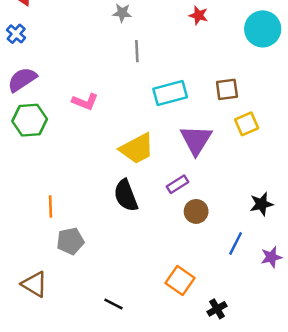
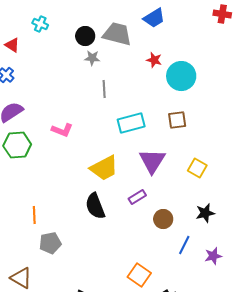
cyan circle: (263, 29) -> (181, 76), moved
yellow square: (247, 124) -> (197, 168), moved, turned -36
brown circle: (196, 211) -> (163, 219), moved

